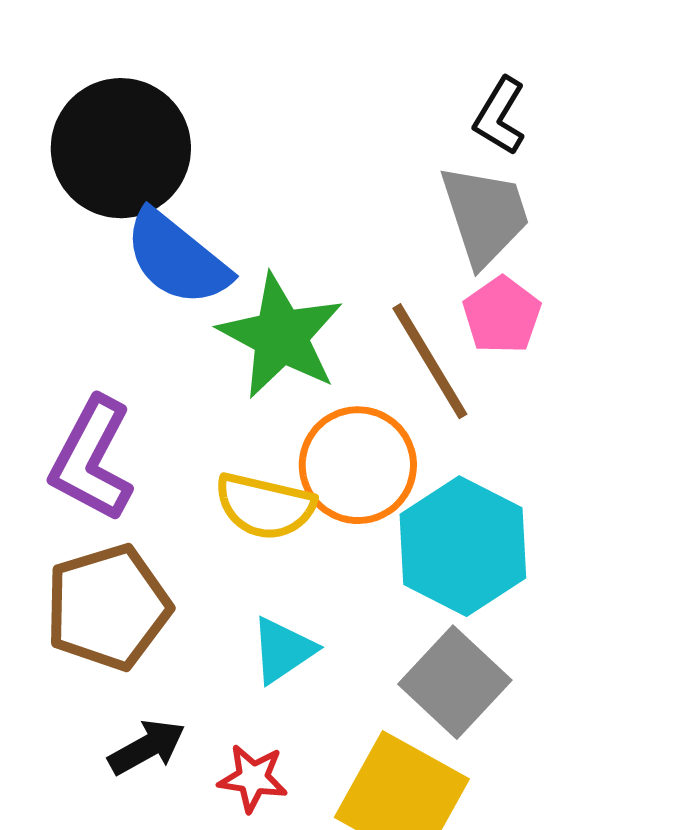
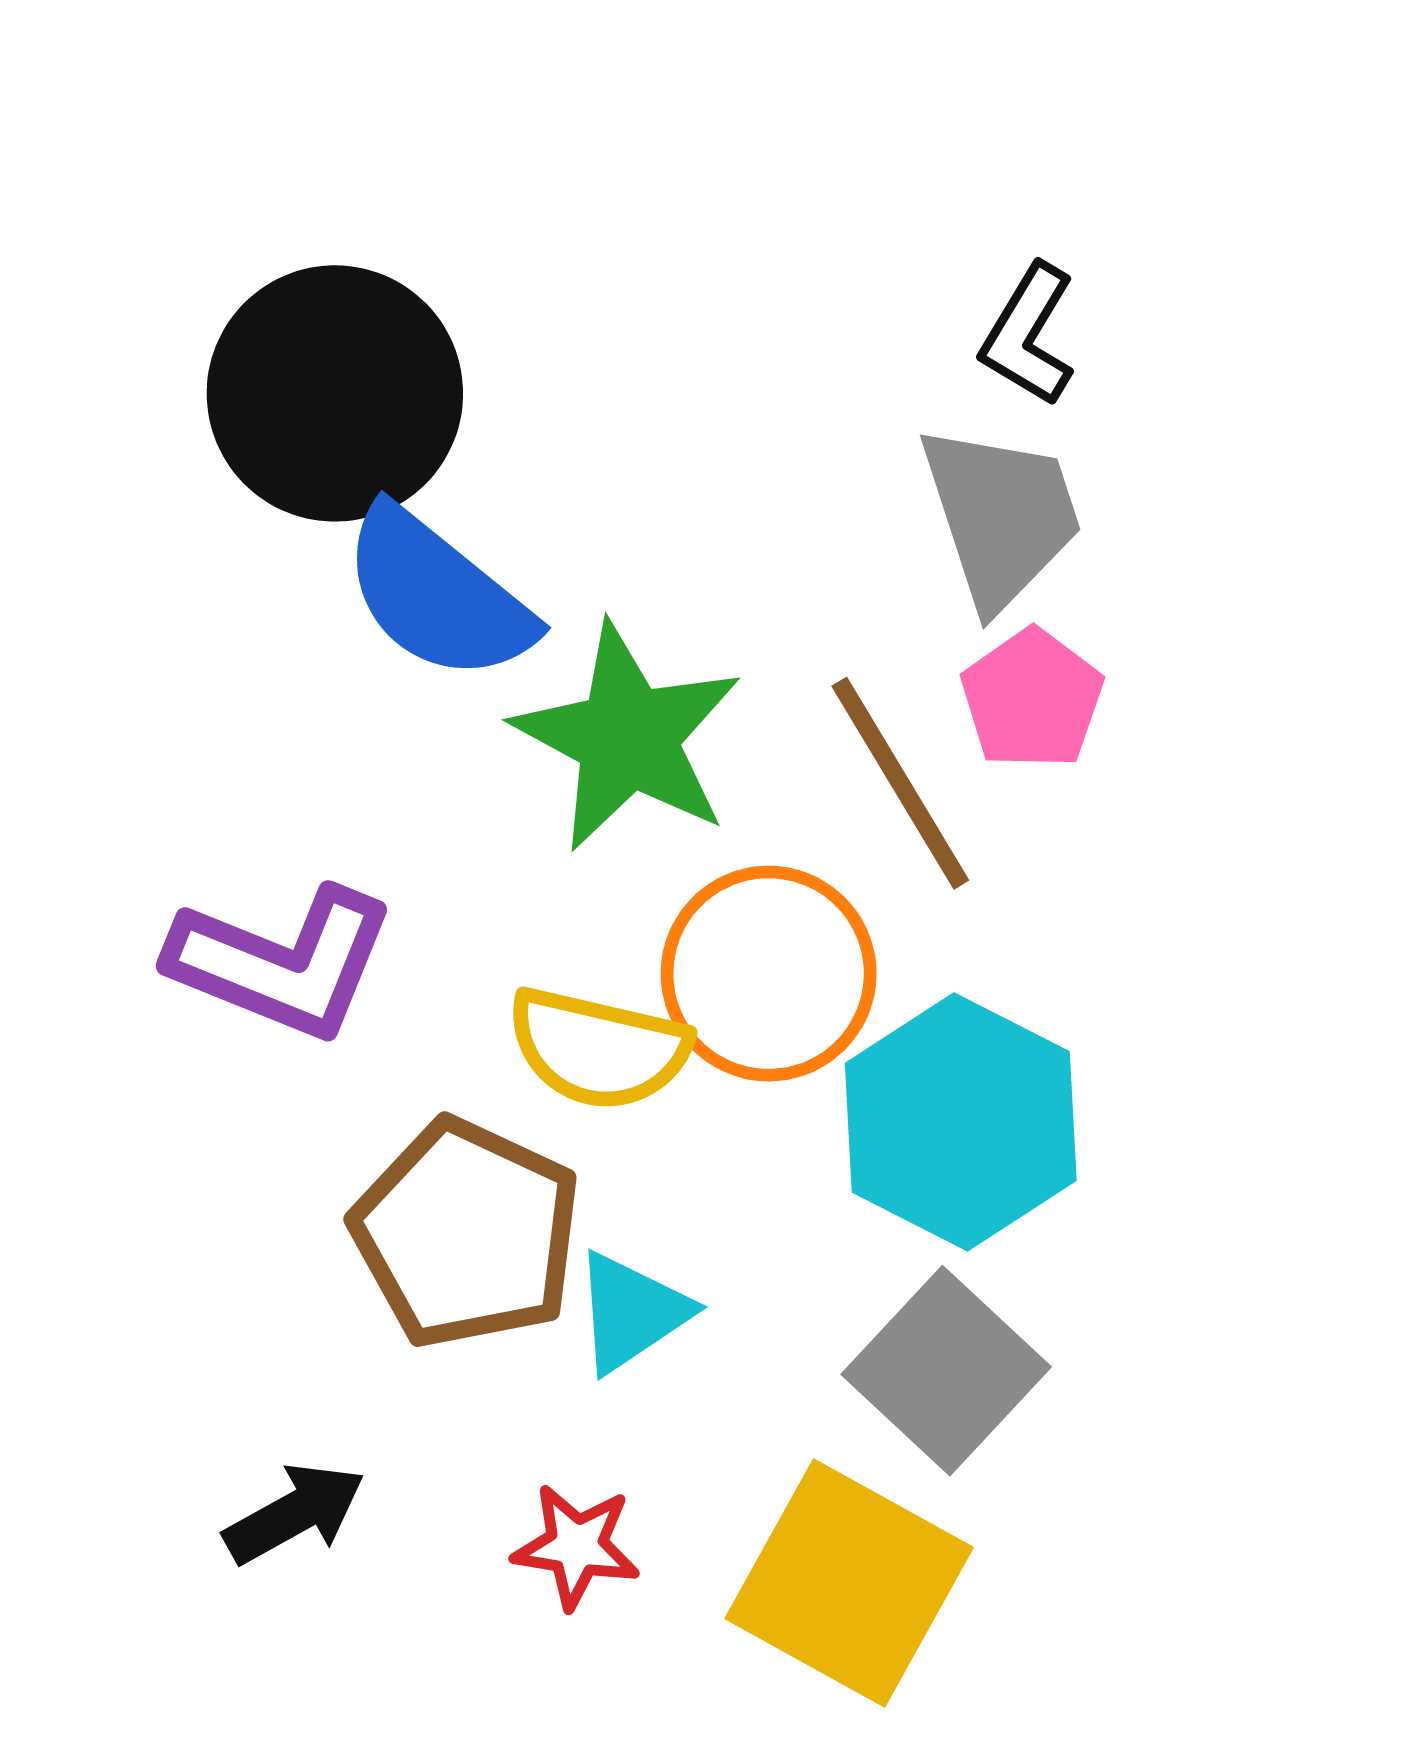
purple L-shape: (92, 459) -> (282, 963), turned -96
brown pentagon: (108, 607) -> (467, 1233), moved, turned -30
black arrow: (147, 747) -> (295, 1513), moved

